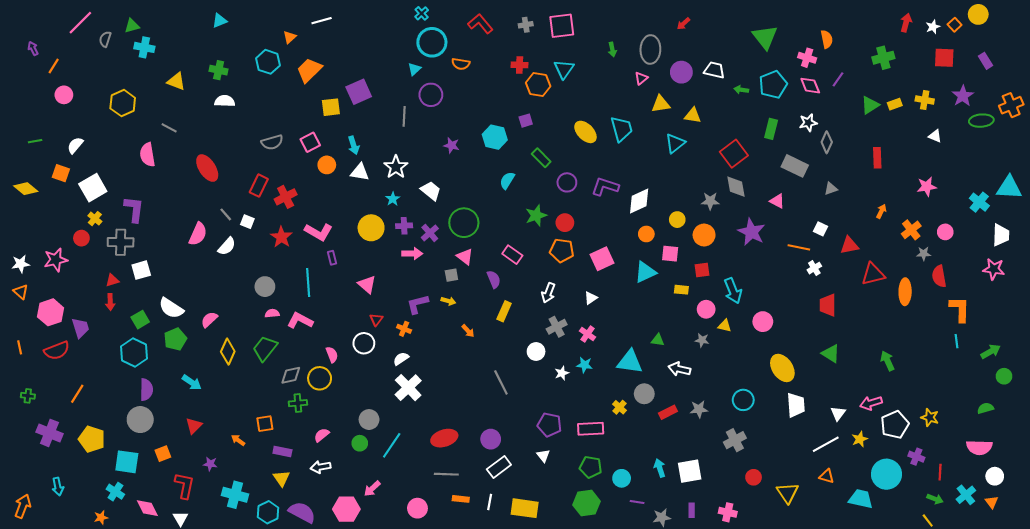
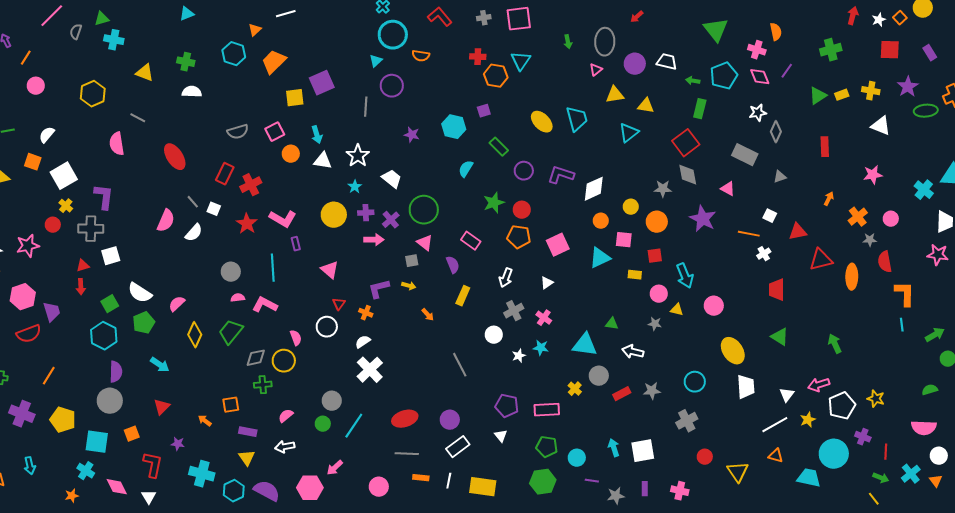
green rectangle: (771, 129) -> (700, 109), moved
white triangle: (935, 136) -> (881, 126), size x1.5

